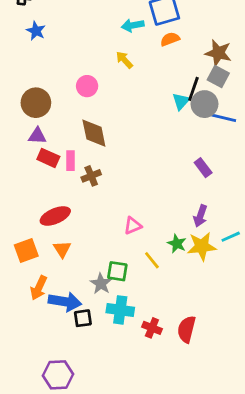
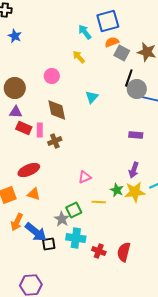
cyan arrow: (133, 25) -> (85, 32), turned 63
gray square: (218, 76) -> (122, 53), moved
cyan triangle: (181, 101) -> (92, 97), moved
purple rectangle: (203, 168) -> (136, 135), turned -48
orange triangle: (62, 249) -> (34, 194), turned -40
yellow line: (152, 260) -> (99, 202), turned -48
green square: (117, 271) -> (74, 210), turned -35
blue arrow: (65, 302) -> (36, 232), turned 30

